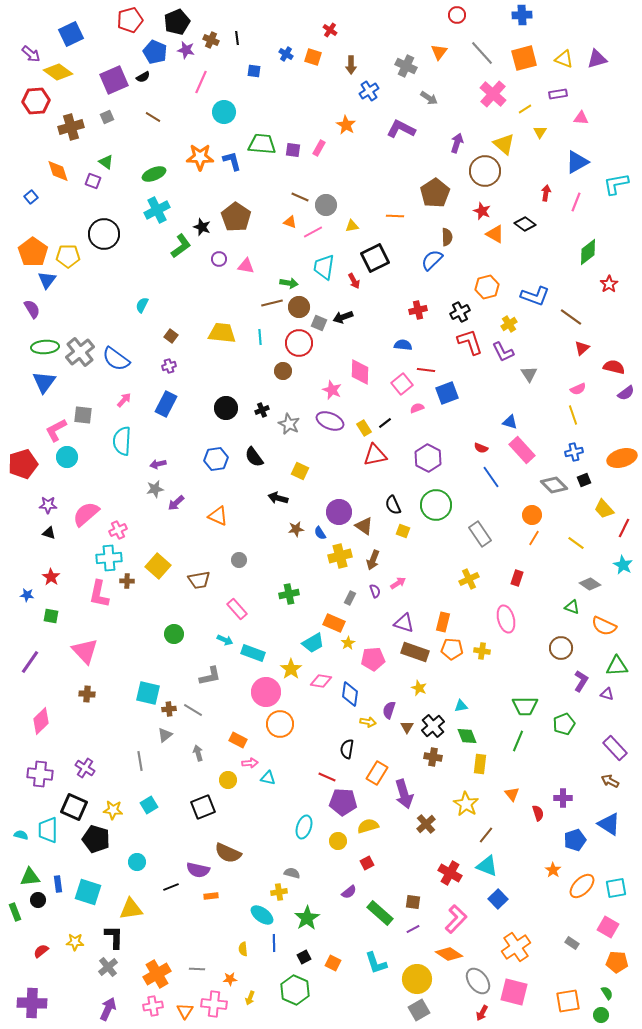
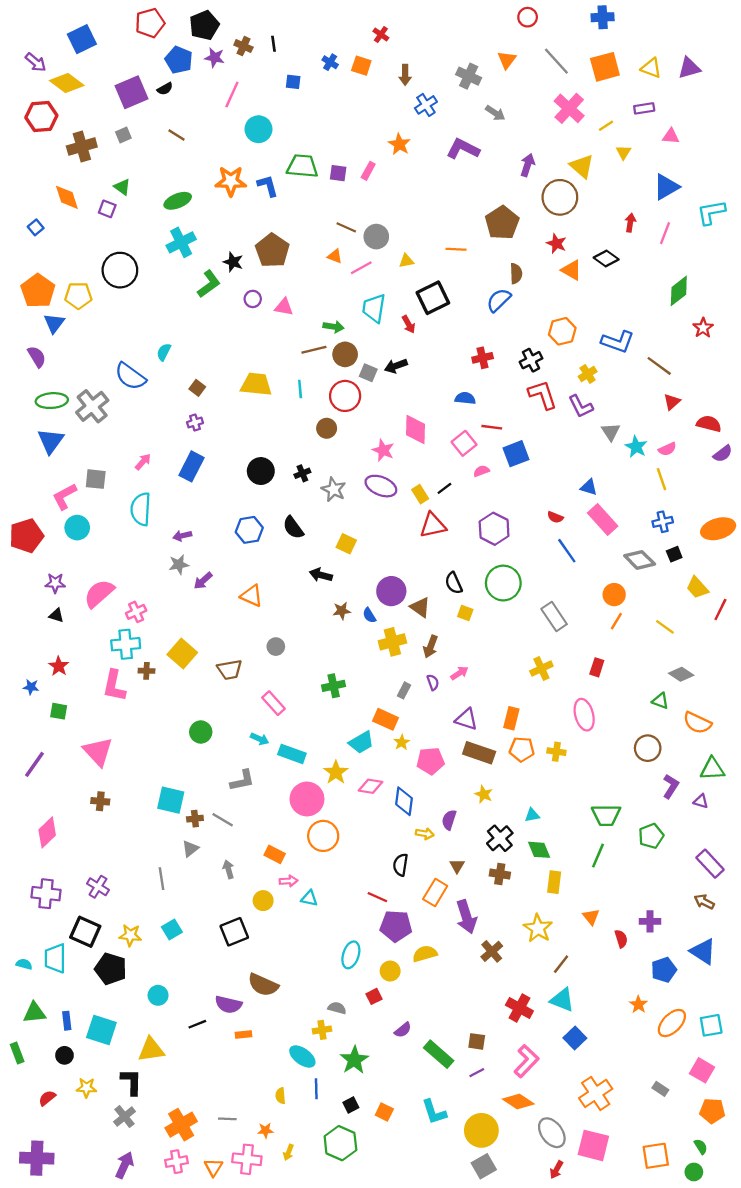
blue semicircle: (116, 359) -> (130, 376), moved
cyan star: (623, 565) -> (636, 447), moved
brown triangle: (407, 727) -> (457, 866), moved
red square: (367, 863) -> (374, 996), moved
black circle: (38, 900) -> (64, 1055), moved

